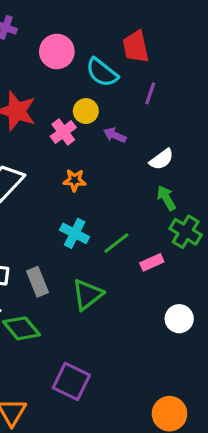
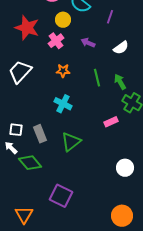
yellow circle: (86, 111) -> (63, 20), moved
white semicircle: (161, 159) -> (121, 48), moved
green line: (116, 243) -> (97, 78), moved, turned -66
white circle: (179, 319) -> (125, 168), moved

